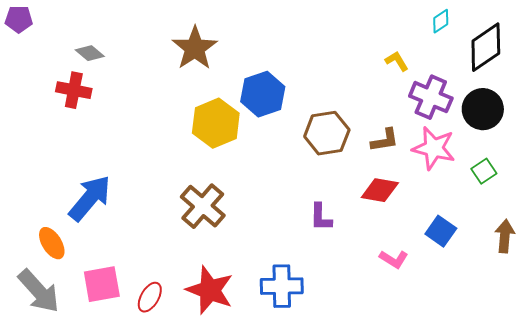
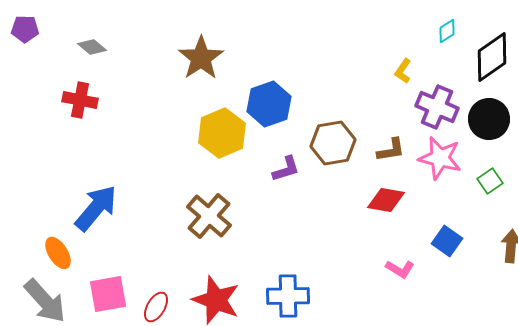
gray diamond: (90, 53) -> (92, 47), moved
yellow L-shape: (397, 61) -> (403, 71), turned -115
purple L-shape: (321, 217) -> (286, 169), moved, turned -108

